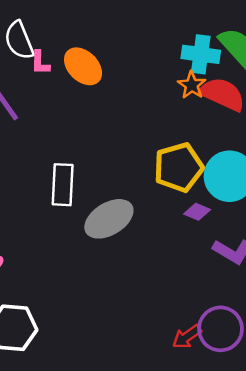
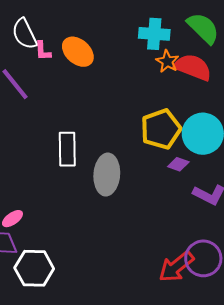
cyan cross: (201, 54) -> (154, 34), moved
gray ellipse: (109, 219) -> (107, 175), turned -51
red arrow: (187, 337) -> (176, 267), size x1.5

